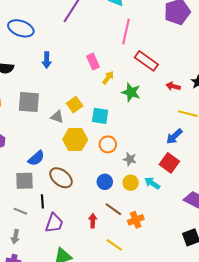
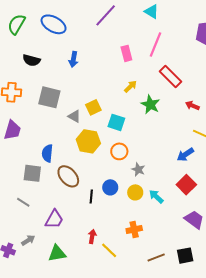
pink rectangle: (93, 62) -> (126, 53), moved
blue semicircle: (36, 158) -> (47, 153), turned 126
red square: (169, 163) -> (186, 185), moved
black line: (42, 201) -> (91, 196), moved
brown line: (113, 209) -> (156, 258), moved, turned -66
red arrow: (93, 221) -> (92, 236), moved
gray arrow: (15, 237) -> (28, 240), moved, turned -144

